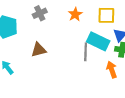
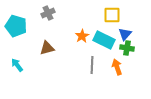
orange star: (75, 14) -> (82, 36), moved
gray line: (86, 52) -> (92, 65), moved

